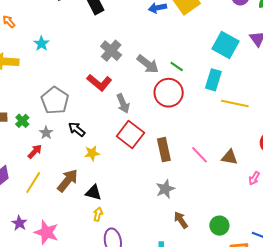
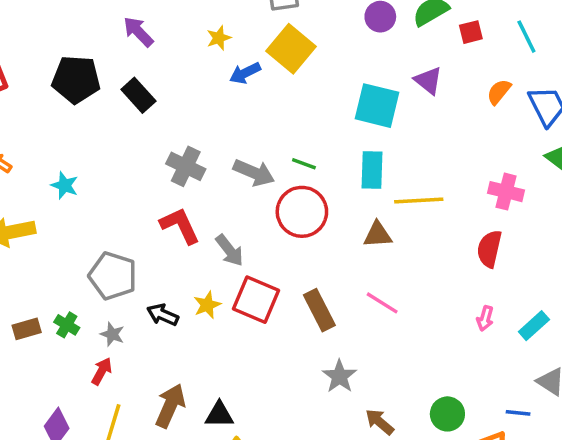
red L-shape: (99, 83) -> (180, 226), turned -140
yellow star: (92, 153) -> (207, 305), moved
brown triangle: (229, 157) -> (378, 235), moved

